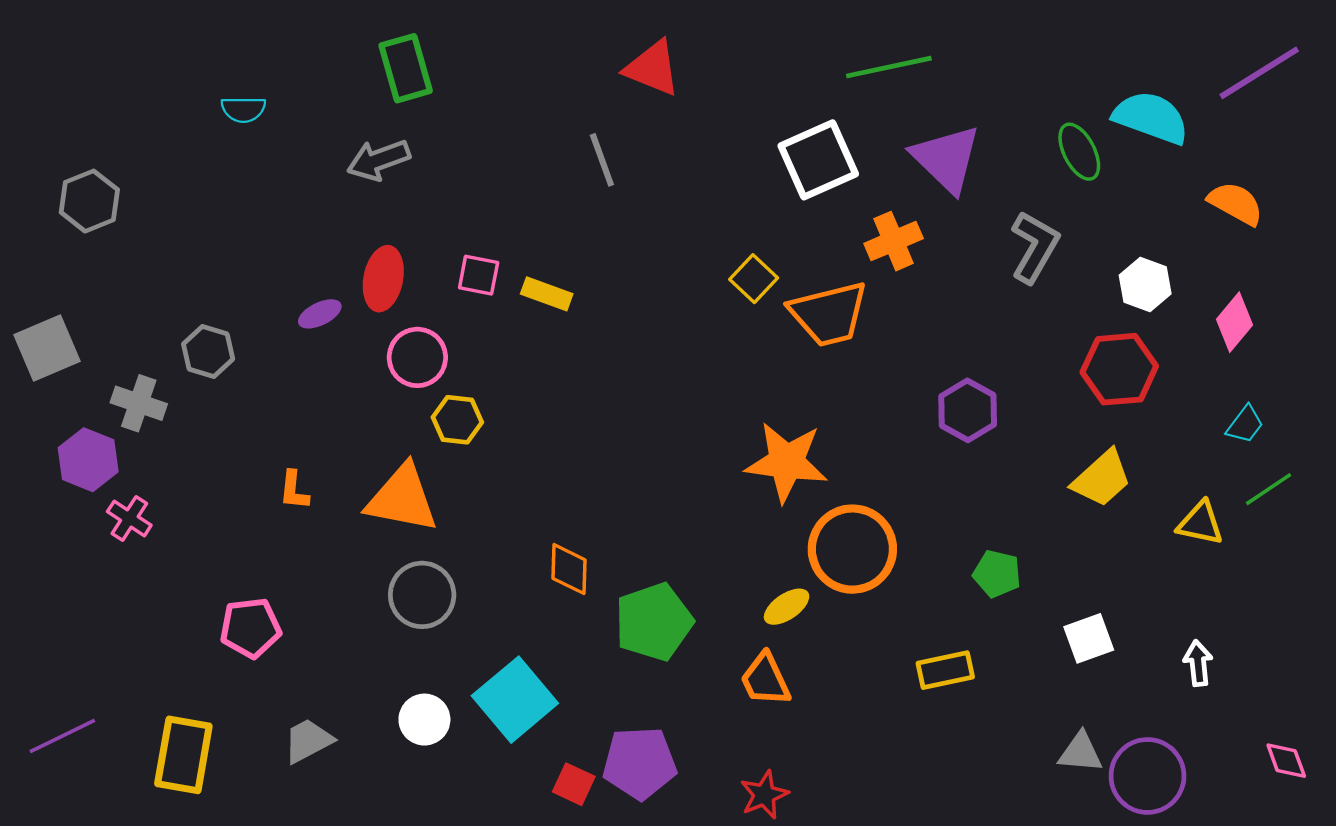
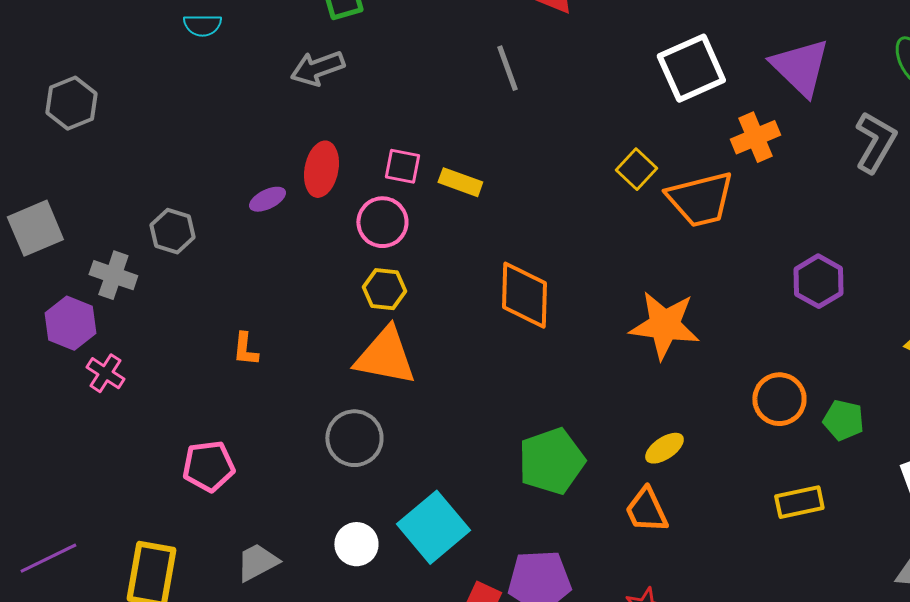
pink circle: (417, 357) -> (382, 222), moved
orange triangle: (402, 498) -> (385, 356), moved
orange circle: (852, 549) -> (779, 399), moved, size x0.7
orange diamond: (569, 569) -> (524, 295), moved, size x1.5

